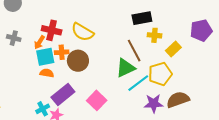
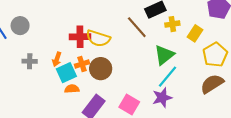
red cross: (52, 30) -> (80, 37), moved
brown line: (134, 51) -> (137, 27), moved
green triangle: (126, 68) -> (164, 55), moved
yellow pentagon: (160, 74) -> (215, 55), moved
purple star: (154, 103) -> (162, 98), moved

